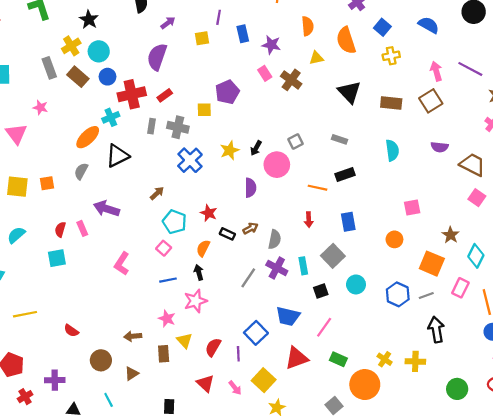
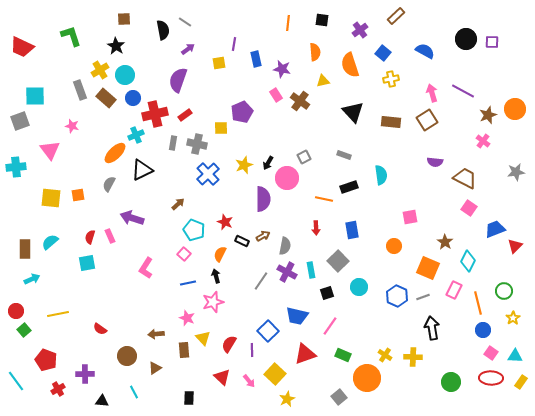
cyan semicircle: (392, 150) -> (381, 175), moved
purple semicircle: (250, 188) -> (263, 199), size x1.4

